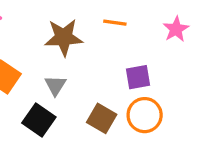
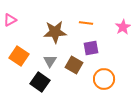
purple square: (138, 77) -> (91, 48), moved
brown square: (102, 118) -> (74, 65), moved

